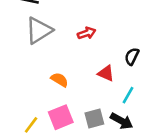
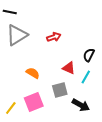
cyan line: (128, 95) -> (86, 77), moved
gray square: (94, 118) -> (60, 90), moved

